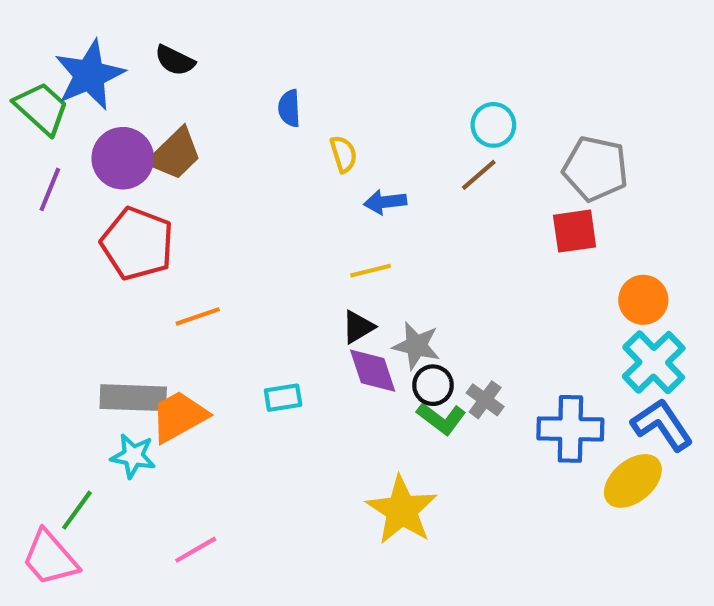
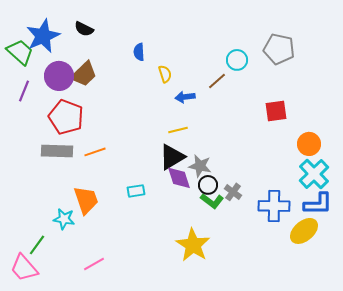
gray pentagon: (595, 169) -> (279, 49), moved
brown line: (479, 175) -> (217, 81), moved
black triangle: (358, 327) -> (172, 157), size x1.6
gray rectangle: (133, 398) -> (57, 151), moved
orange trapezoid: (179, 416) -> (86, 200), turned 100
blue L-shape: (662, 425) -> (318, 204), turned 124

